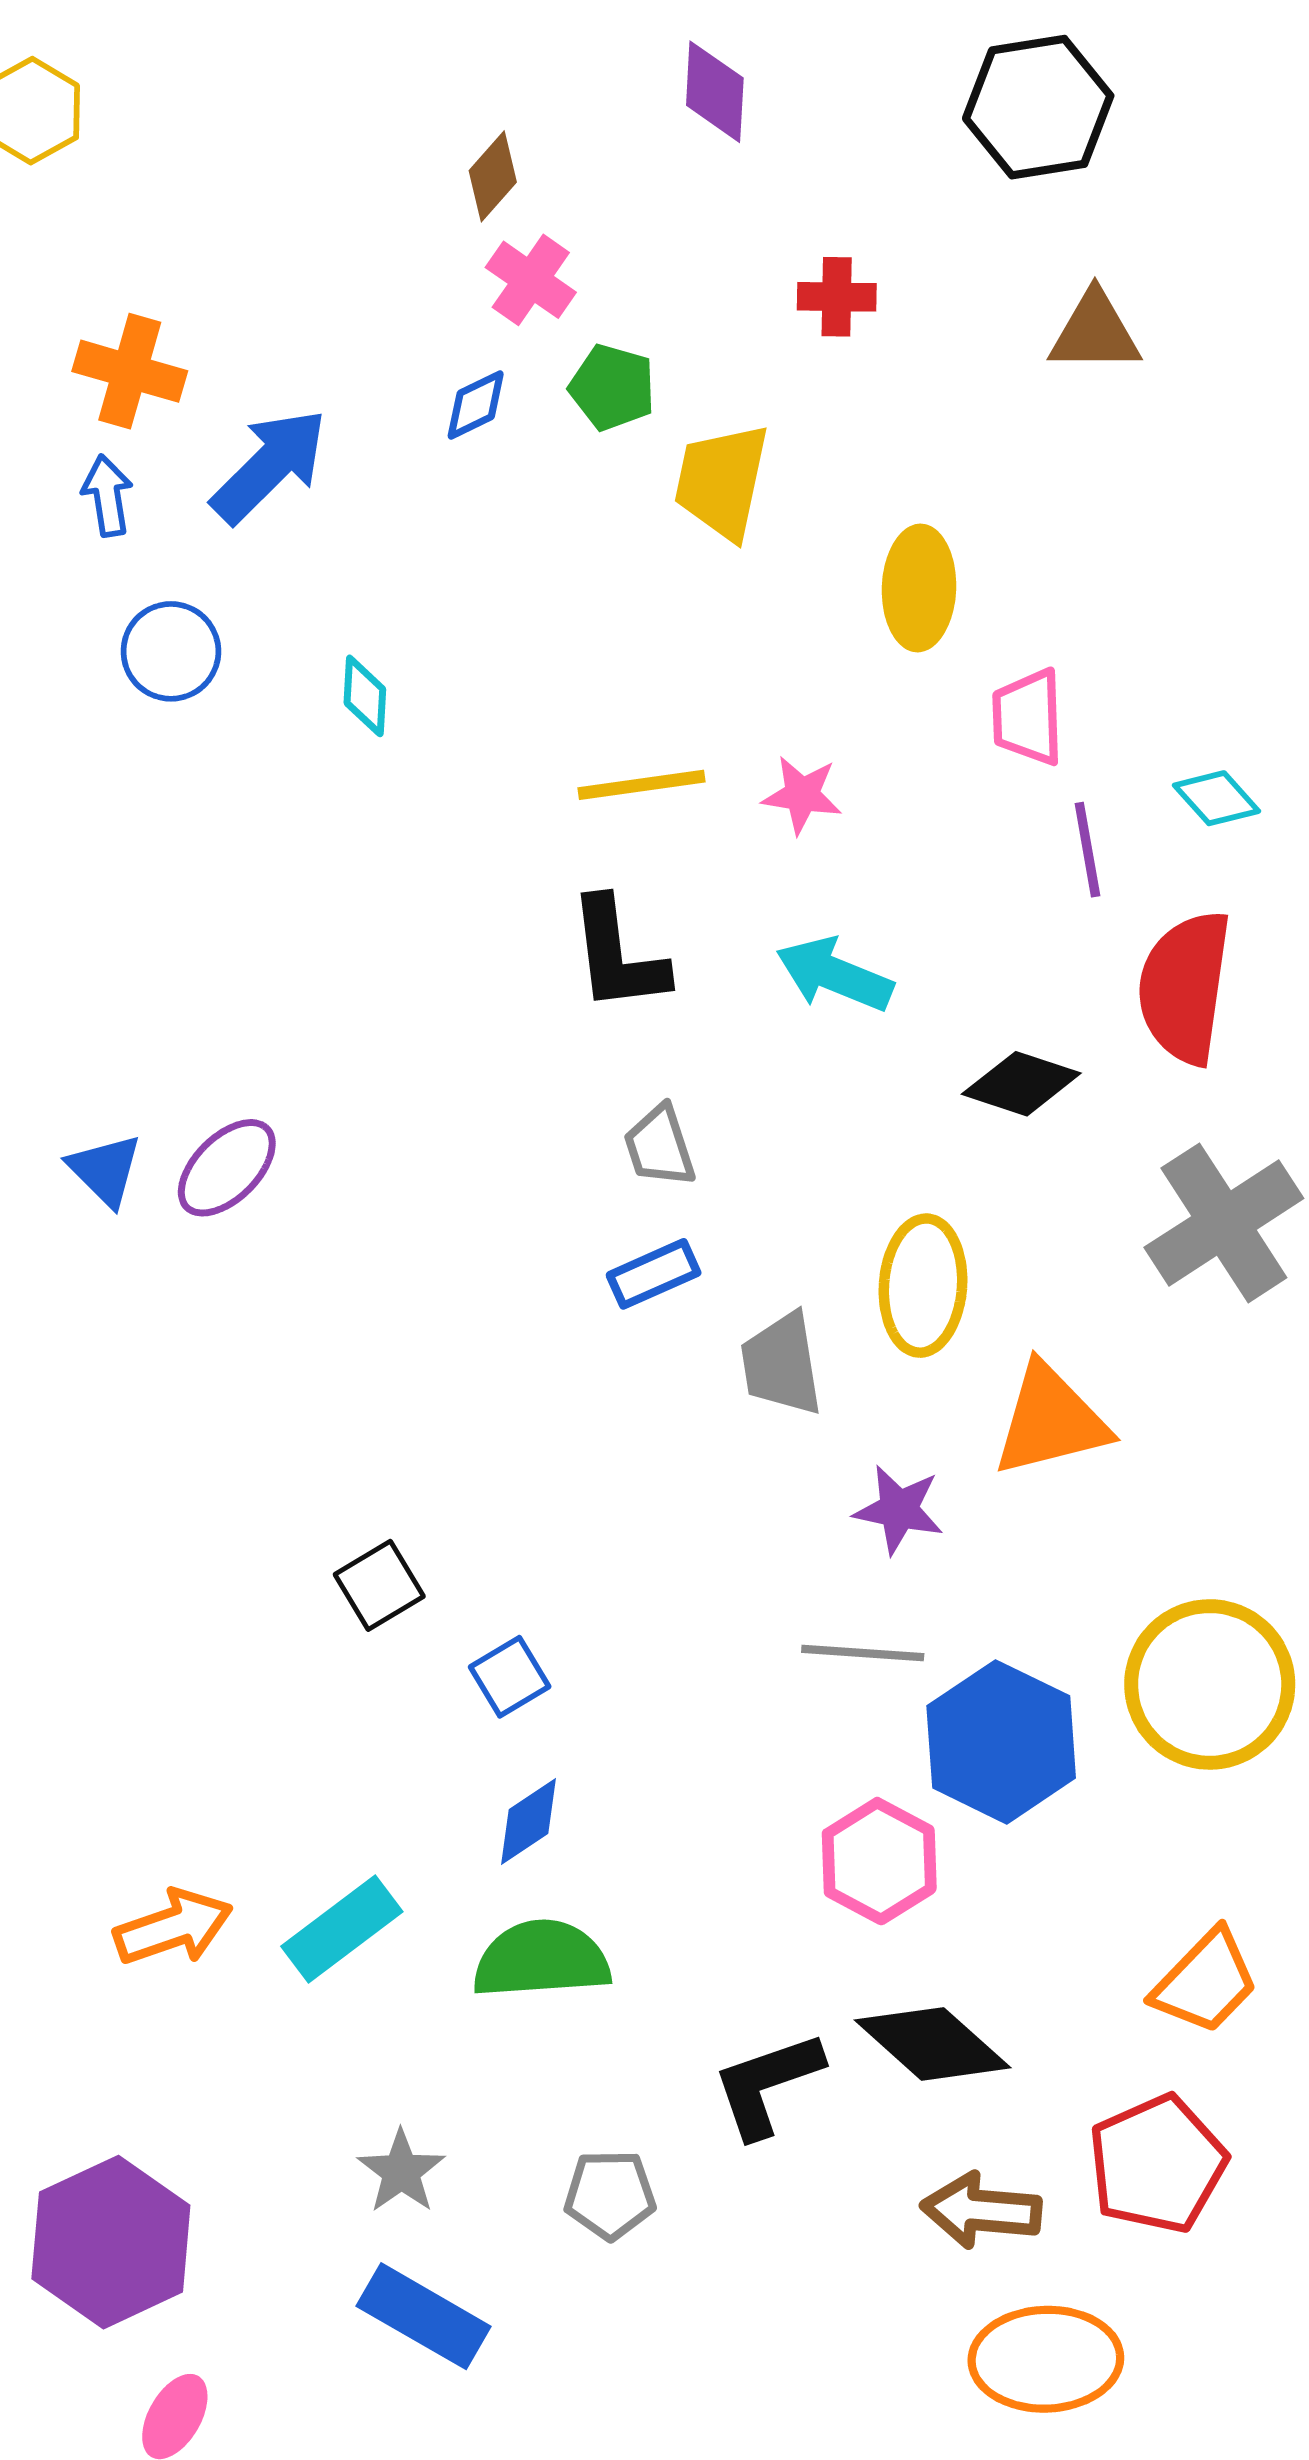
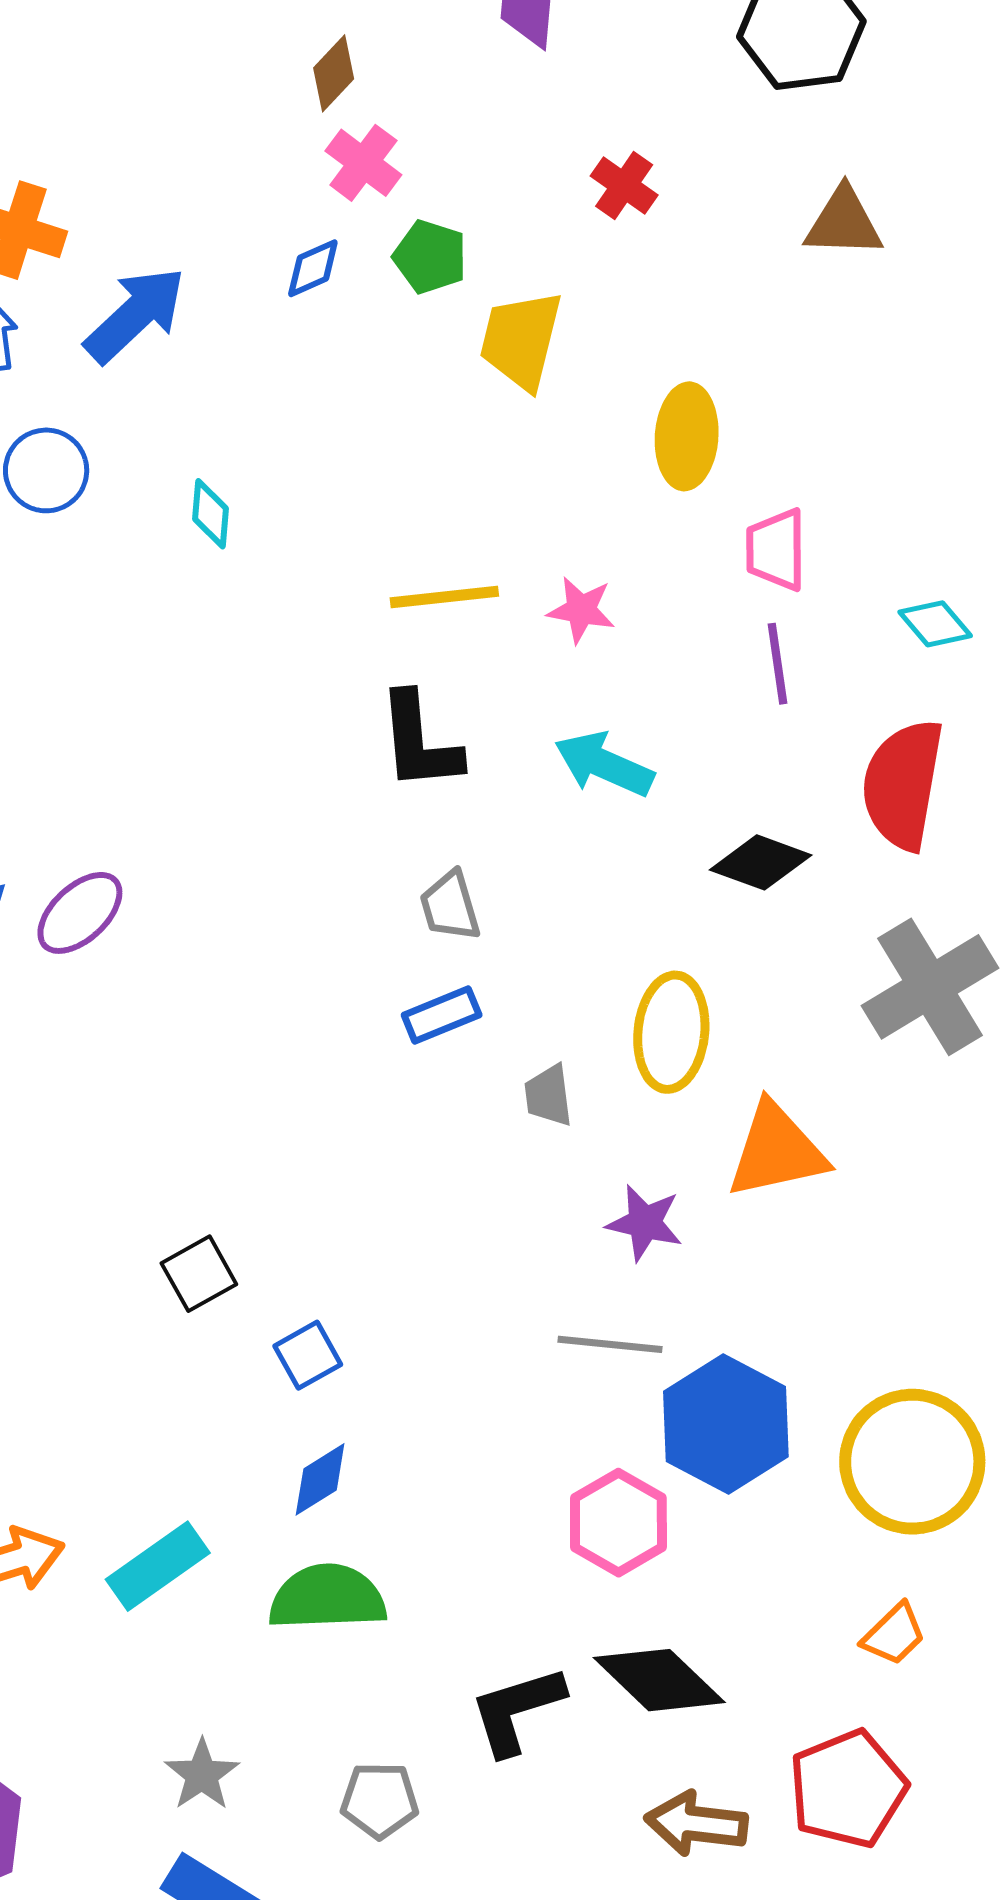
red cross: (837, 297) -> (624, 185), turned 32
purple line: (1087, 850) -> (777, 664), moved
gray trapezoid: (782, 1364) -> (548, 1096), size x0.7
yellow circle: (1210, 1684) -> (912, 1462), moved
orange trapezoid: (1206, 1982) -> (894, 1634), size x0.7

